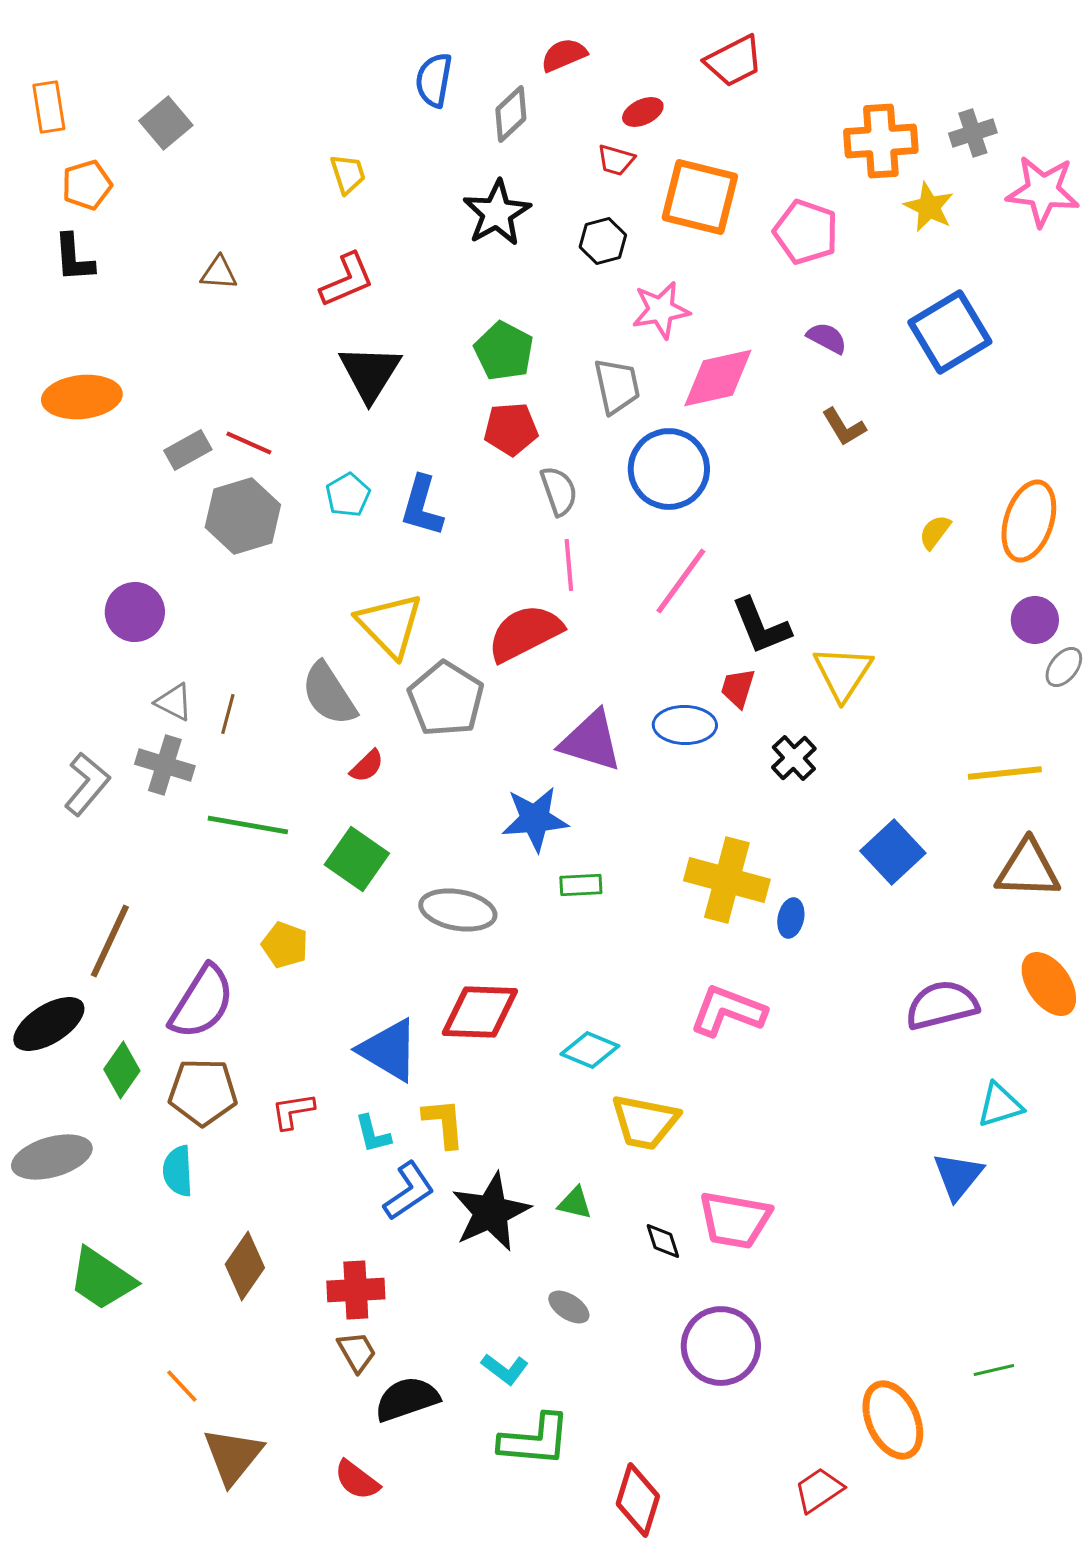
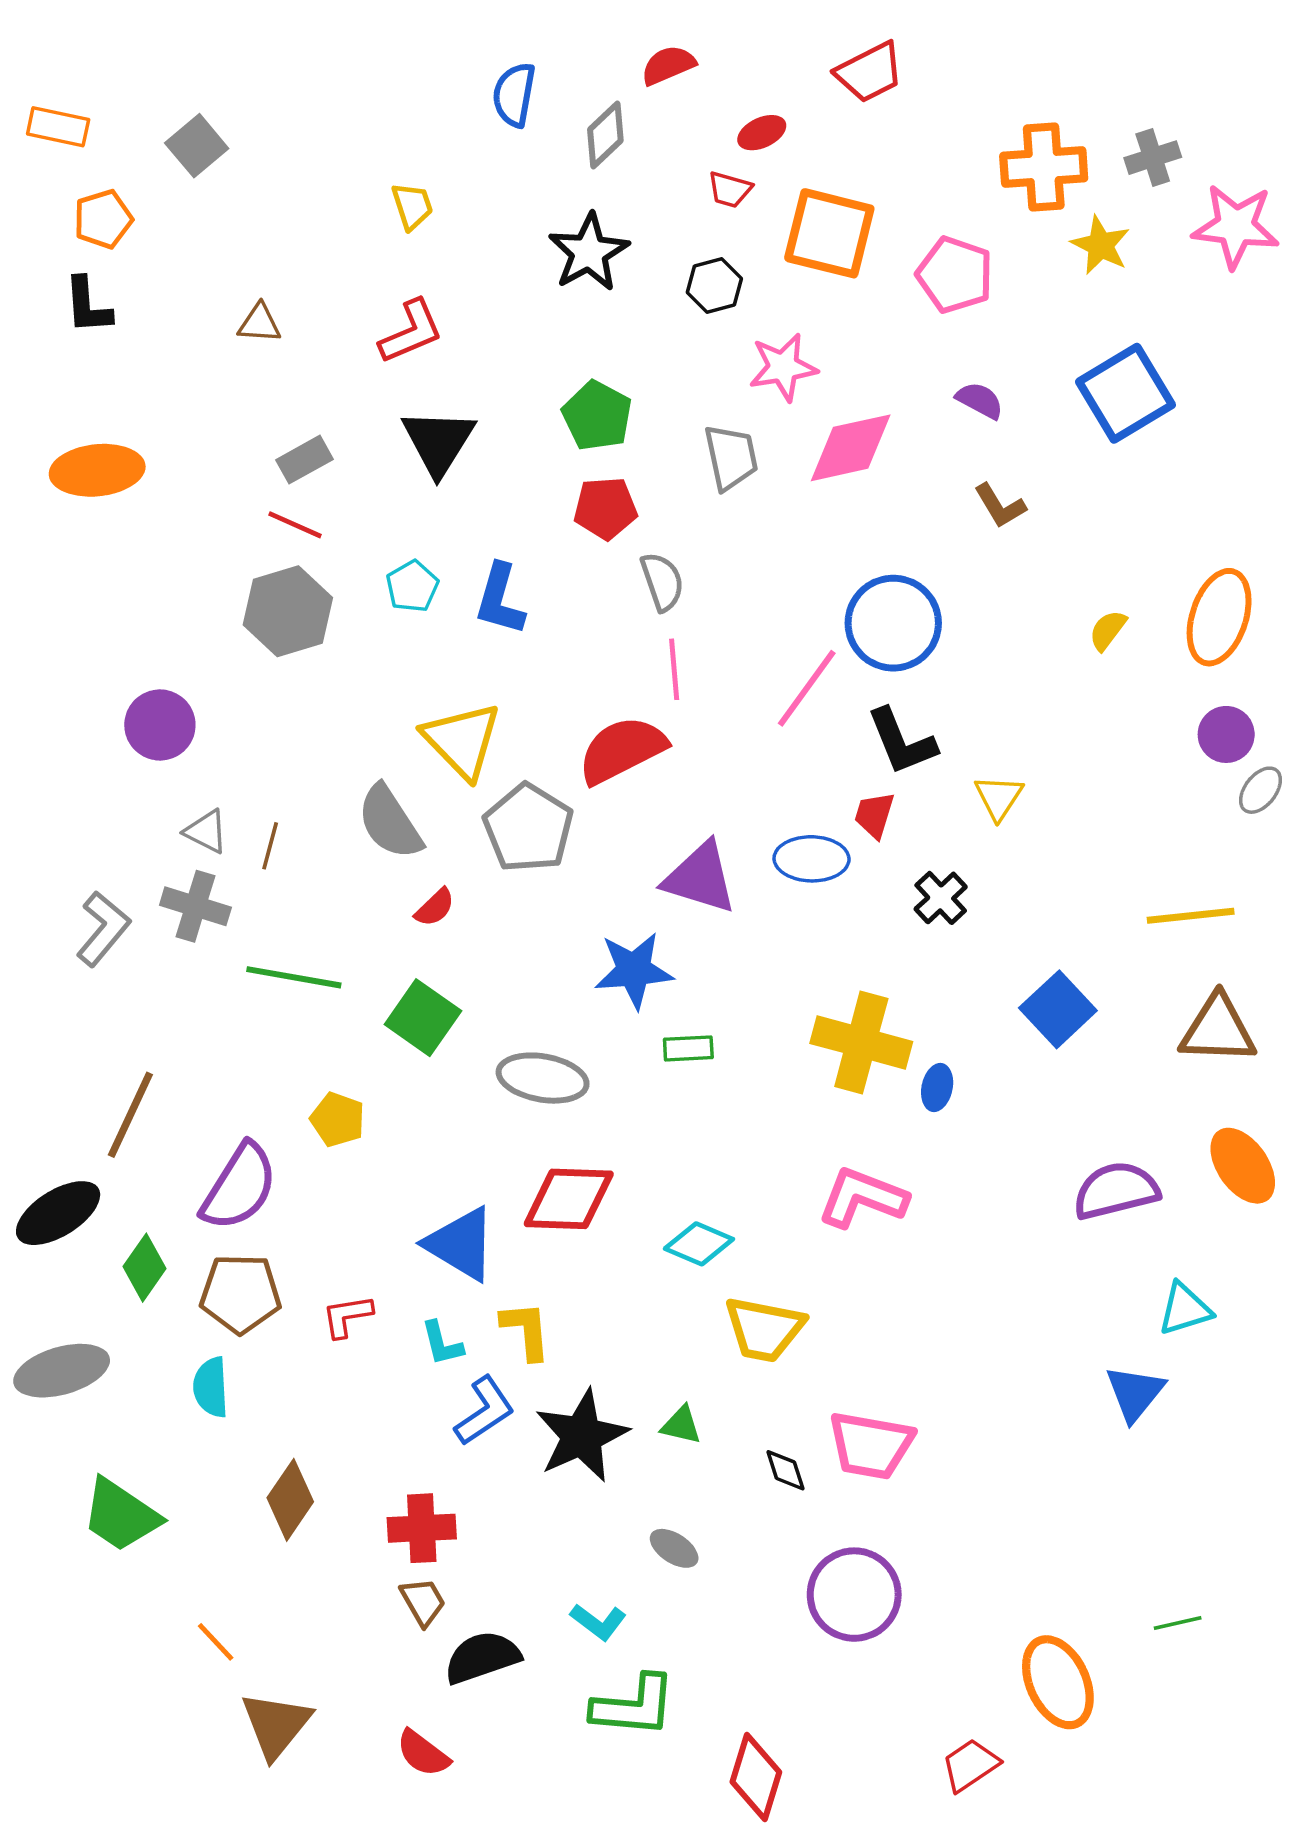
orange rectangle: (49, 107) -> (58, 127), turned -69
gray rectangle: (188, 450) -> (304, 460), moved
blue circle: (669, 469) -> (893, 623), moved
yellow triangle: (843, 673) -> (999, 797), size x0.7

